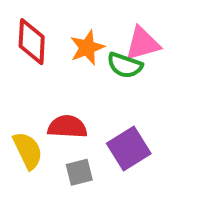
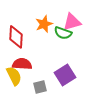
red diamond: (32, 42) -> (16, 37), moved
red semicircle: (67, 127) -> (22, 64), moved

